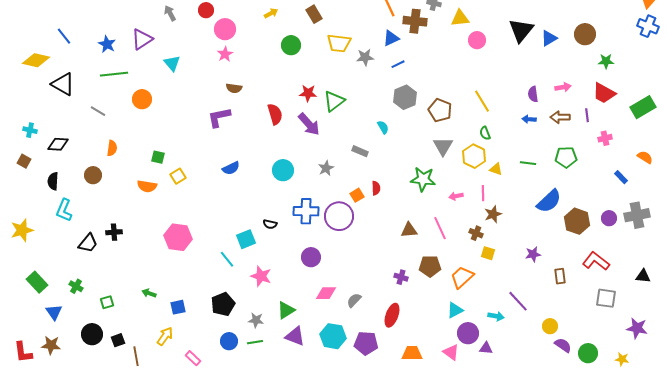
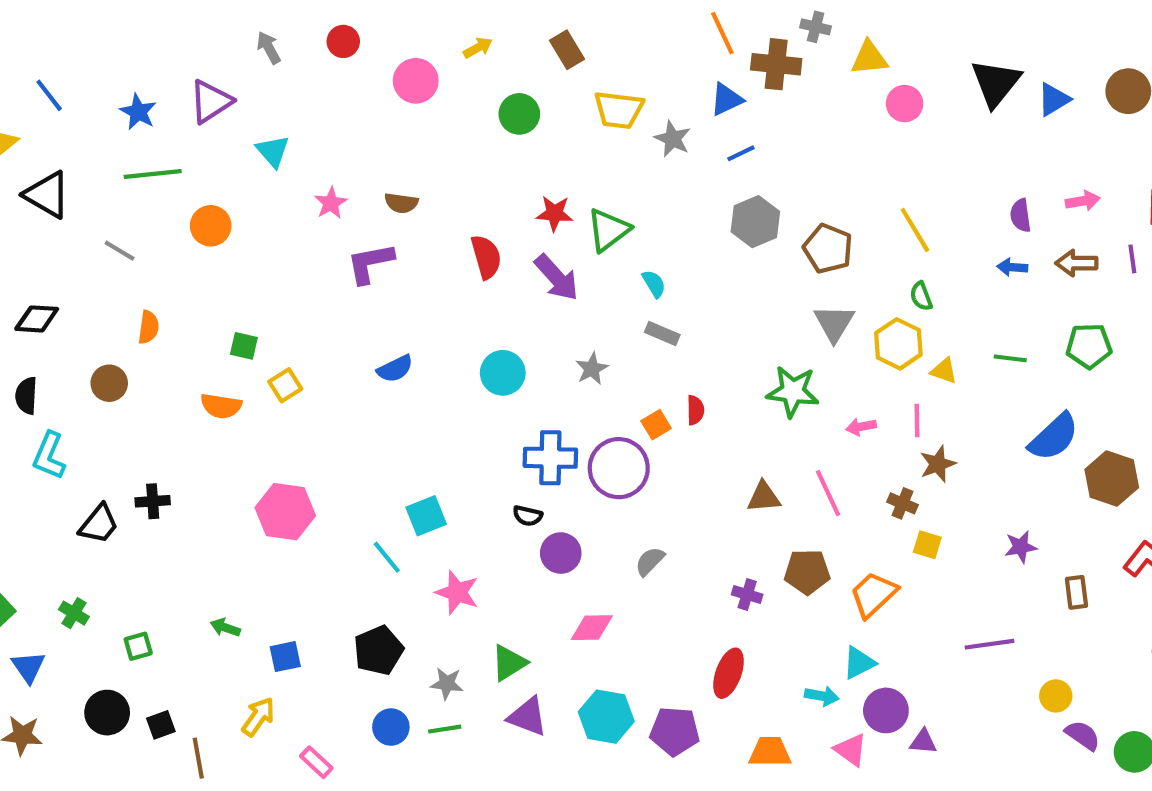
pink circle: (225, 29) -> (416, 81), moved
pink star: (225, 54) -> (331, 203), moved
gray star: (365, 57) -> (673, 139), turned 30
cyan semicircle: (383, 127) -> (654, 284), moved
black semicircle: (270, 224) -> (528, 516), moved
gray semicircle: (354, 300) -> (650, 561), moved
purple line: (518, 301) -> (989, 644), turned -55
cyan arrow: (496, 316) -> (822, 696), moved

